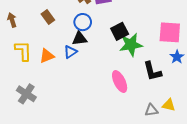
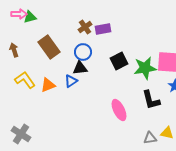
brown rectangle: (48, 17) -> (49, 47), size x1.6
green star: (131, 45) -> (145, 68), moved
yellow L-shape: (23, 51) -> (25, 80), turned -35
gray cross: (26, 94) -> (21, 134), moved

